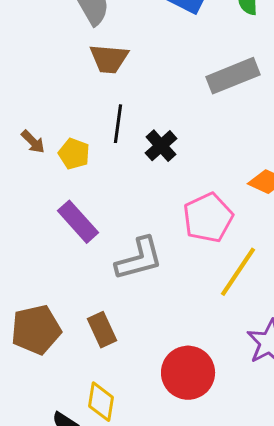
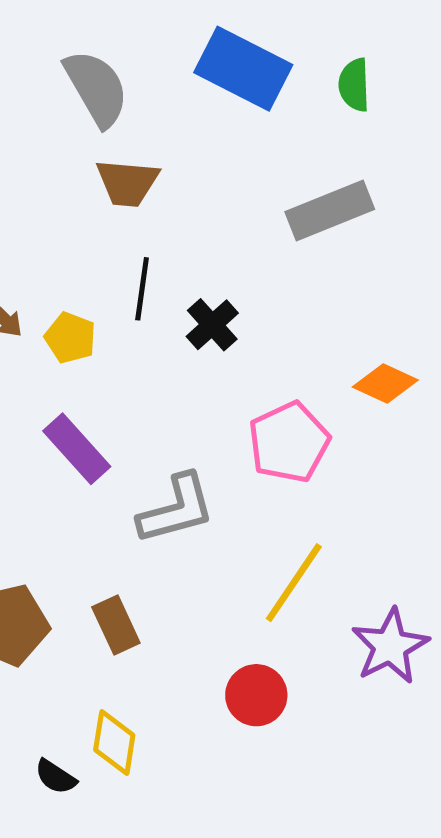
yellow line: (238, 272) -> (294, 583), moved
red circle: (188, 373) -> (256, 695), size x0.7

